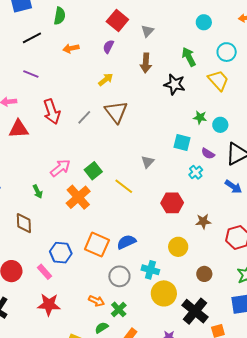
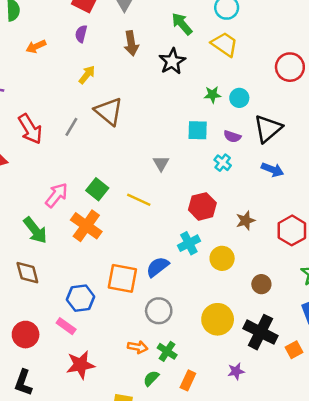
black star: (175, 84) -> (172, 61), turned -30
green arrow: (38, 192) -> (35, 230), size x1.6
cyan cross: (150, 270) -> (189, 243), moved, turned -30

